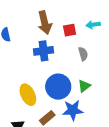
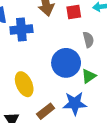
blue cross: (44, 51) -> (21, 30), moved
blue circle: (58, 87) -> (66, 63), moved

